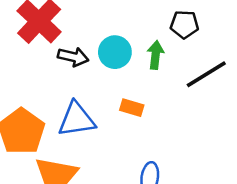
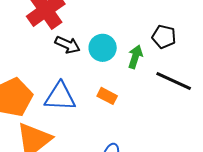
black line: (206, 74) -> (174, 81), turned 45

